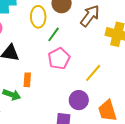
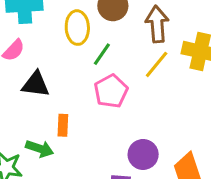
brown arrow: (90, 16) -> (157, 24), turned -40
yellow line: (93, 73) -> (157, 64), moved

